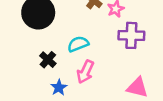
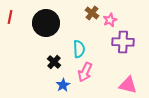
cyan semicircle: (78, 44) -> (79, 49), turned 108

